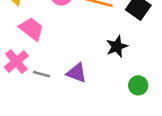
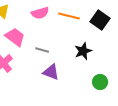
gray line: (41, 74) -> (42, 50), moved

